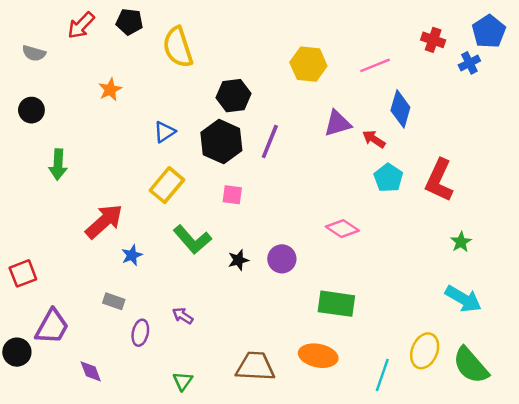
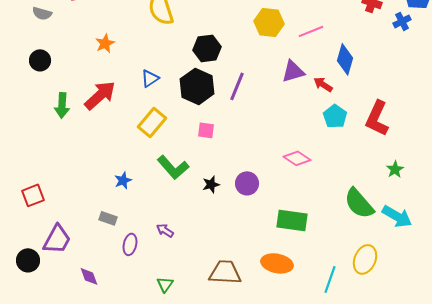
pink line: (375, 65) -> (311, 31), moved
red arrow: (104, 221) -> (100, 95), moved
green semicircle: (471, 365) -> (359, 203), moved

